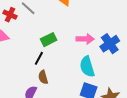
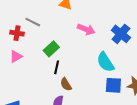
pink arrow: (85, 39) -> (86, 29), moved, turned 36
green rectangle: (49, 40) -> (51, 49), moved

